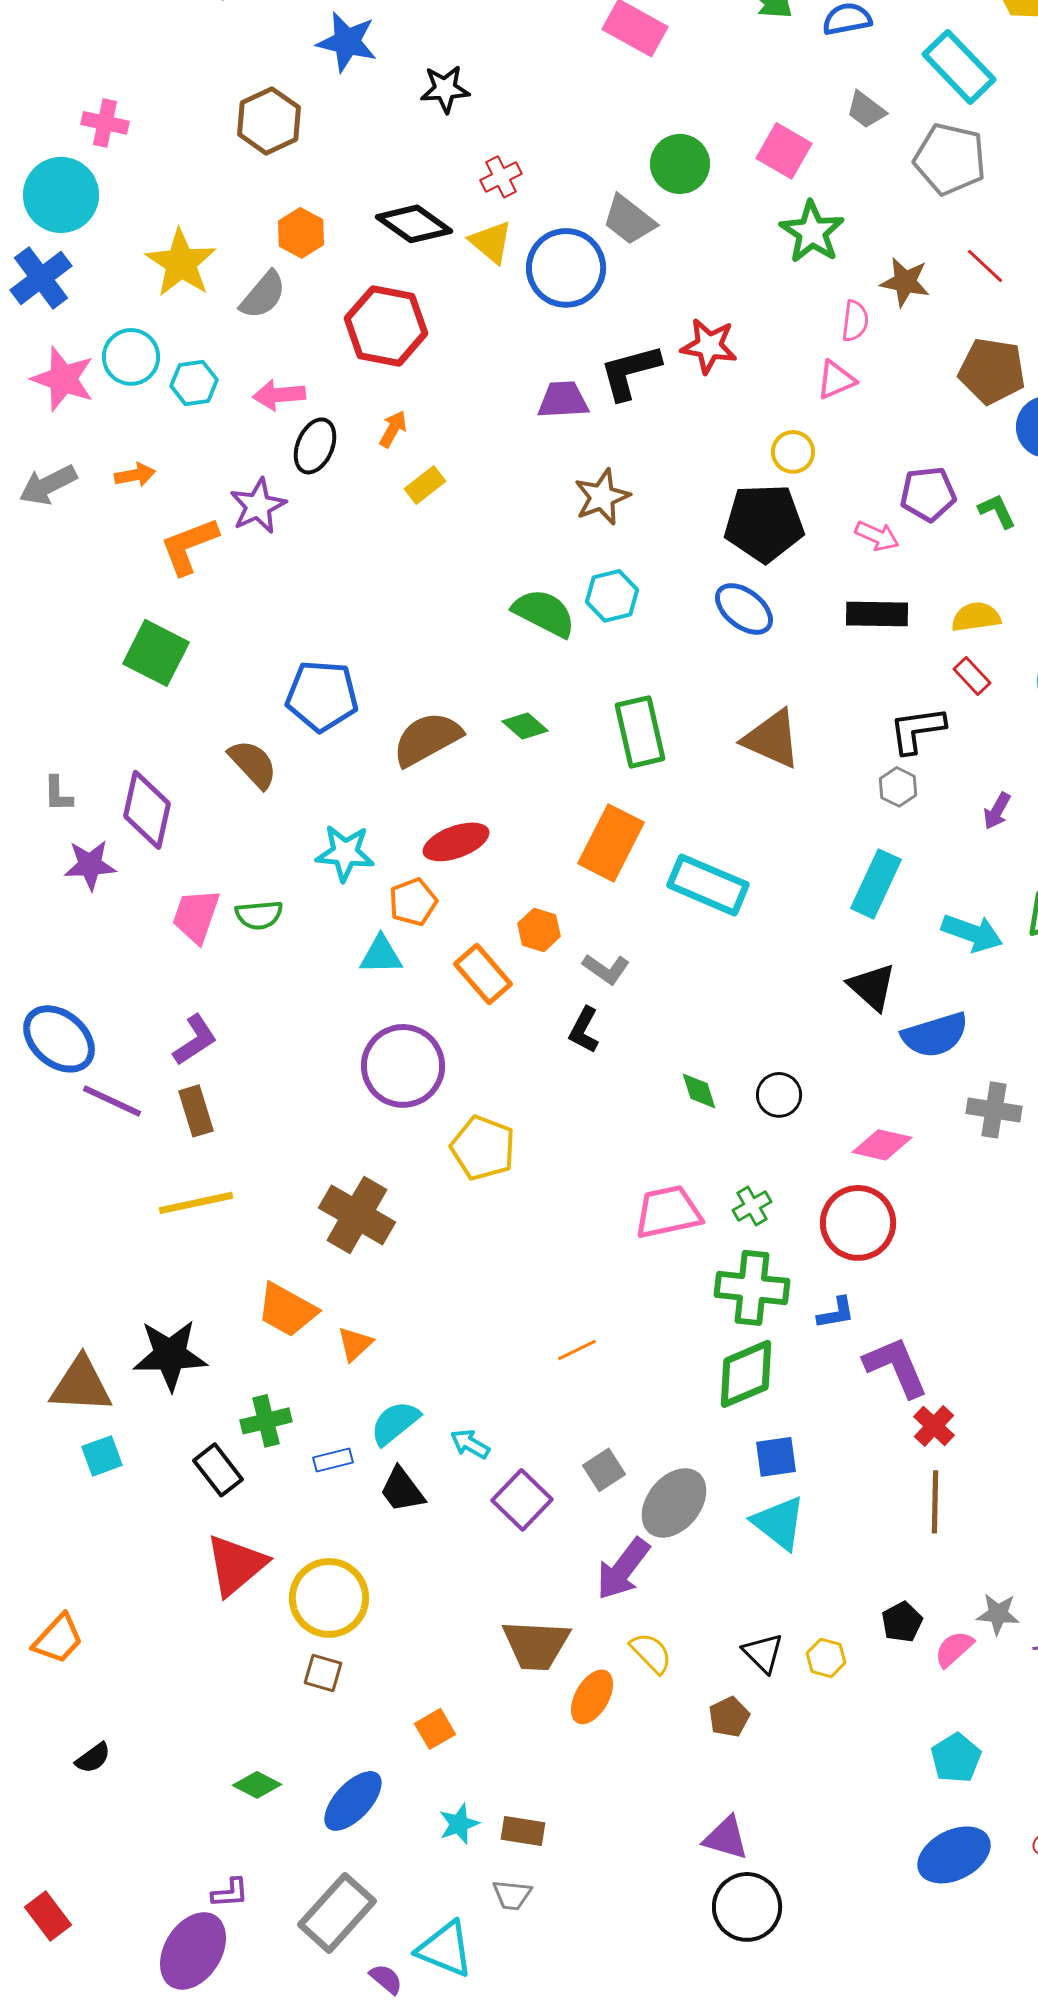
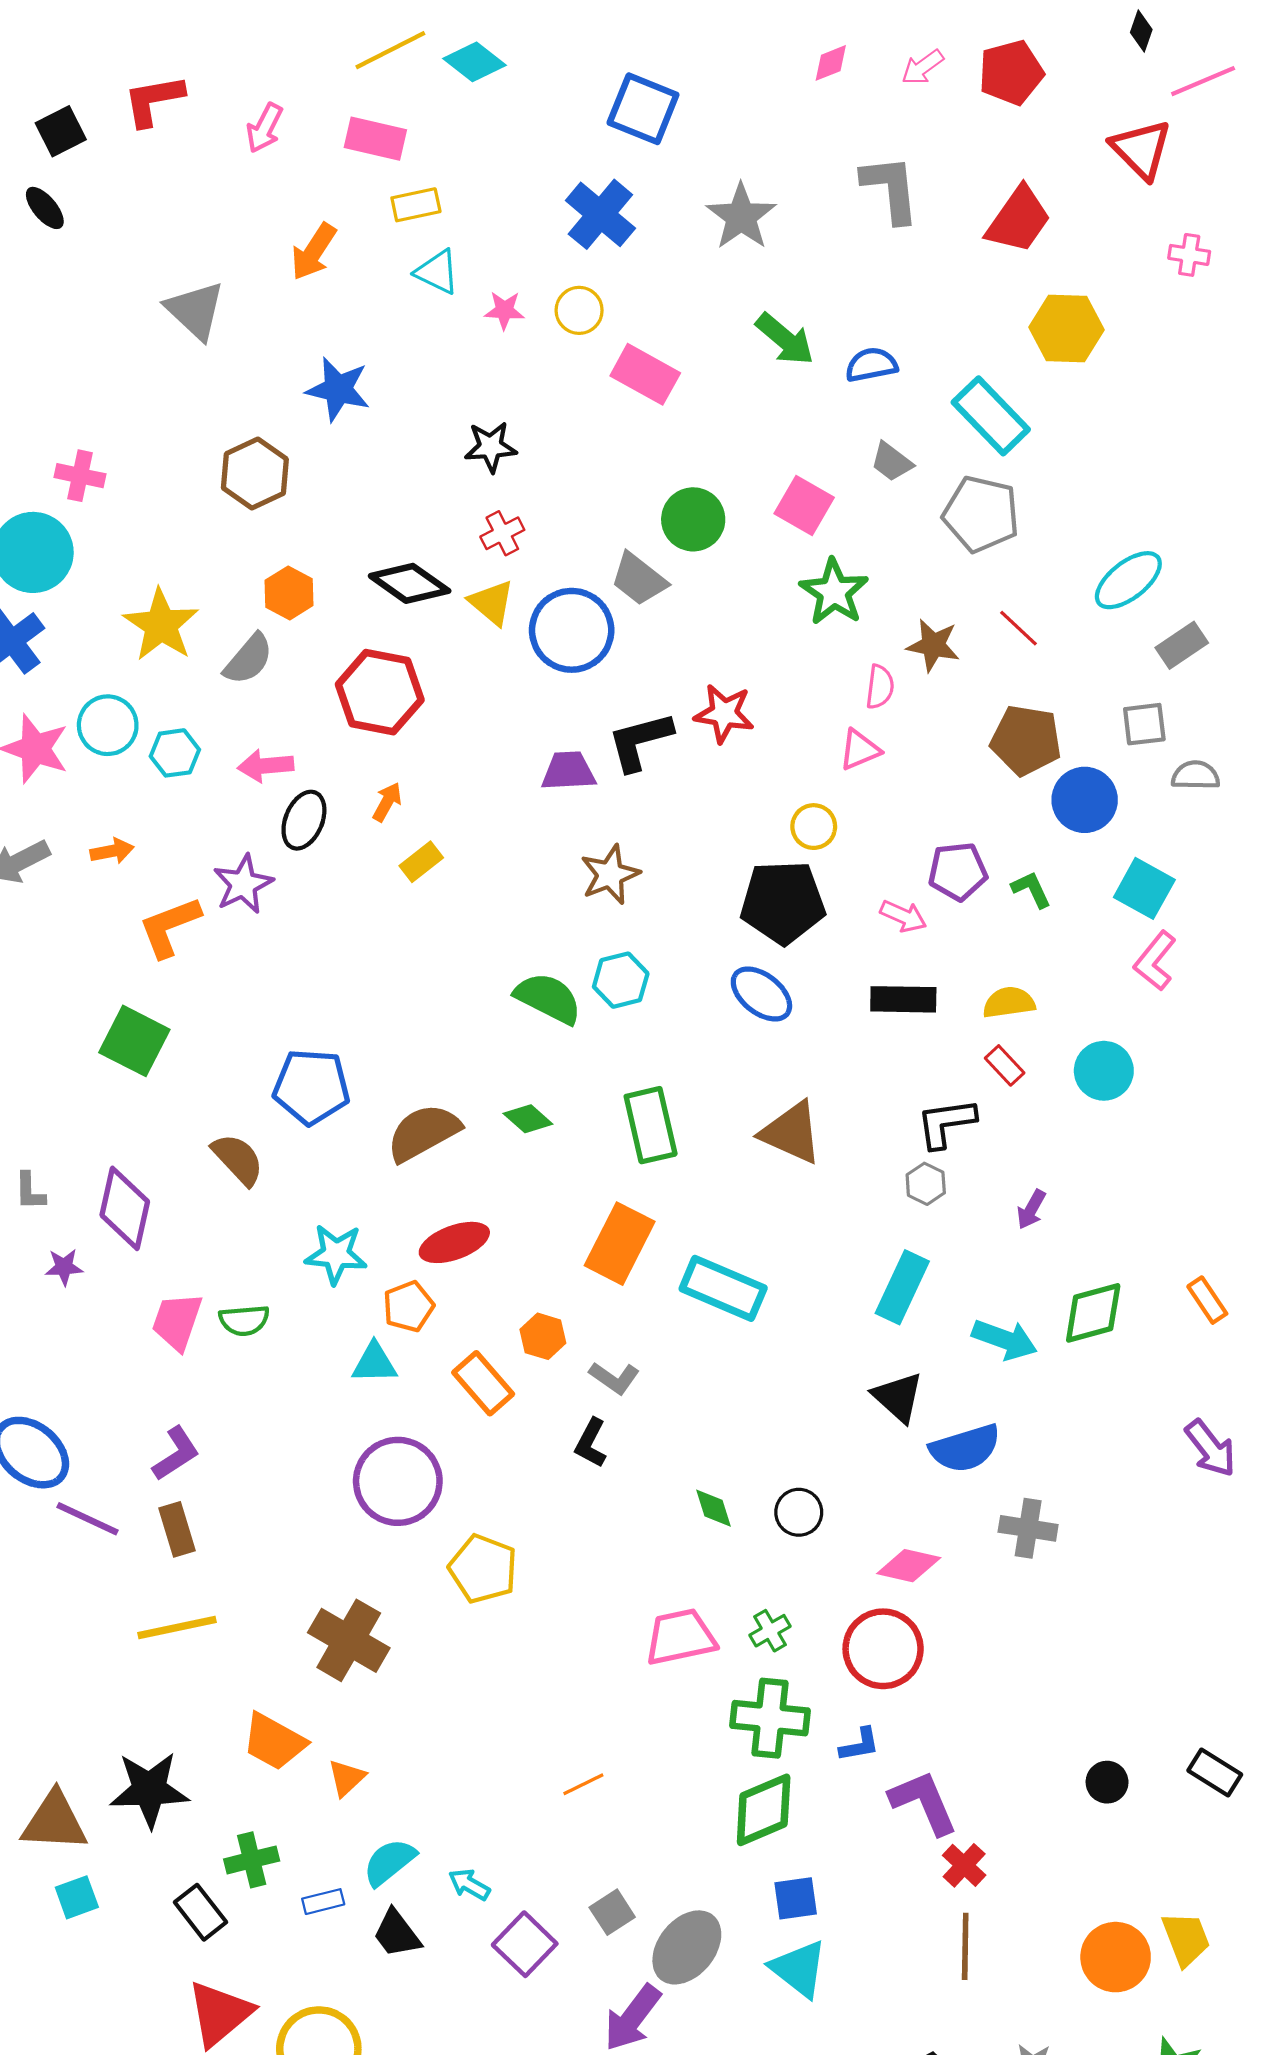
black star: (445, 89) -> (491, 447), moved
purple star: (90, 865) -> (64, 1267), size x0.7

